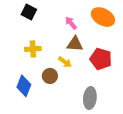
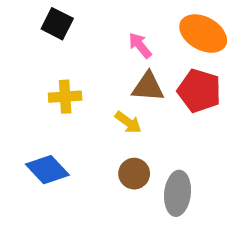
red pentagon: (101, 59) -> (199, 91), moved
brown circle: (50, 76) -> (134, 174), moved
blue diamond: (24, 86) -> (47, 170), turned -65

